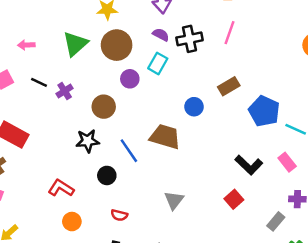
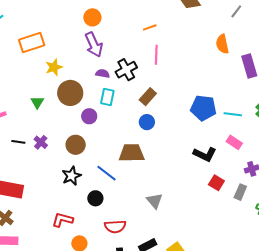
green triangle: (75, 44) -> (37, 102), size x0.6
brown rectangle: (229, 86) -> (148, 97), moved
red square: (234, 199) -> (216, 183), moved
red semicircle: (119, 215) -> (115, 227), size x1.5

